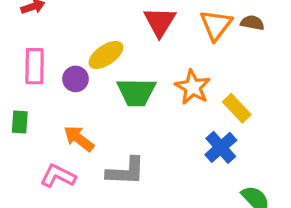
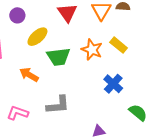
purple circle: (76, 79) -> (17, 15), moved
yellow rectangle: (237, 108) -> (119, 45), moved
orange arrow: (79, 139) -> (29, 75), moved

